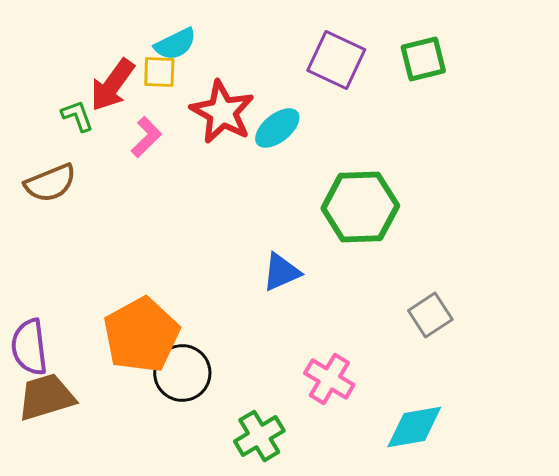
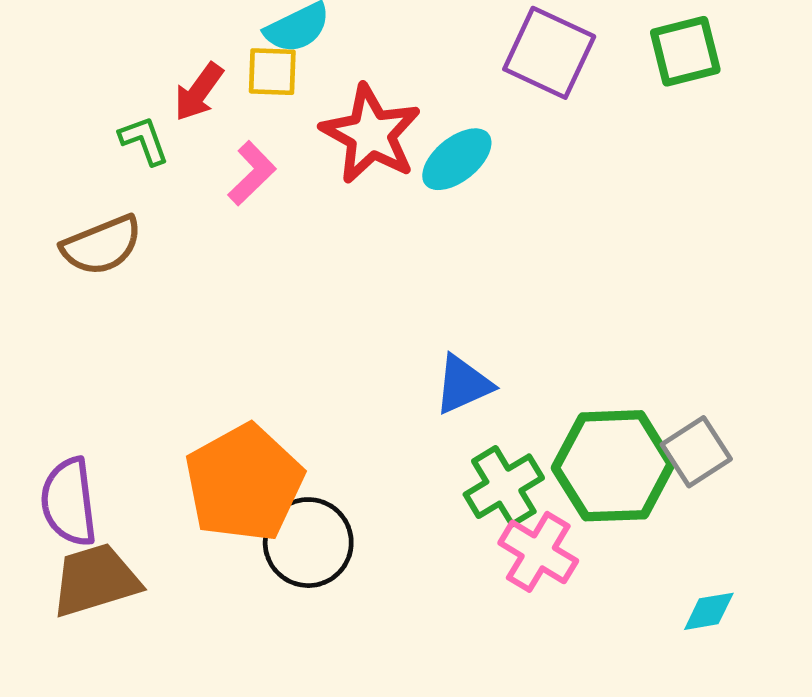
red arrow: (112, 85) -> (199, 92), size x0.7
green hexagon: (360, 207) -> (613, 466), moved
cyan diamond: (414, 427) -> (709, 611), moved, size x0.6
green cross: (259, 436) -> (504, 486), moved

